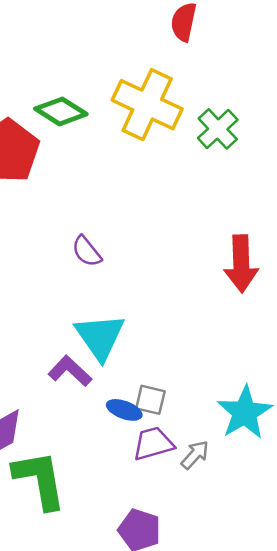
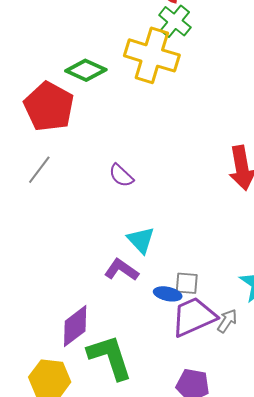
green cross: (218, 129) -> (175, 21), moved
cyan triangle: (100, 337) -> (141, 240), size x0.7
purple trapezoid: (153, 444) -> (194, 317), size x1.4

